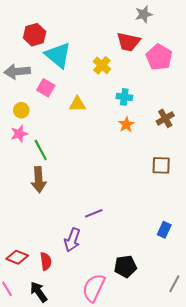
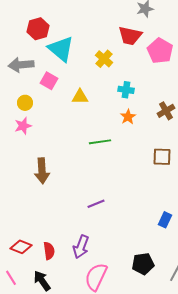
green line: (41, 150) -> (100, 142), moved, turned -70
purple arrow: (72, 240) -> (81, 247), moved
black pentagon: (125, 266) -> (143, 264), moved

